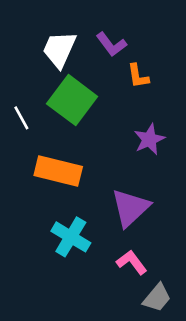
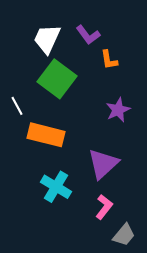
white line: (21, 118) -> (17, 106), moved
pink L-shape: (132, 262) -> (104, 207), turned 75

